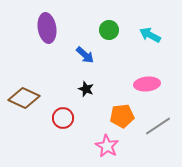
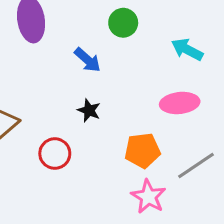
cyan arrow: (150, 35) -> (187, 49), moved
pink star: (107, 146) -> (148, 197), moved

